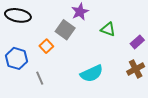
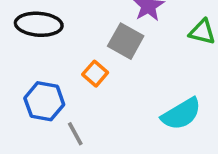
gray line: (40, 78) -> (75, 134), moved

